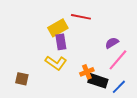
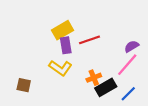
red line: (81, 17) -> (90, 40), moved, turned -30
purple semicircle: (112, 43) -> (132, 46), moved
black rectangle: (98, 81) -> (106, 87), turned -48

